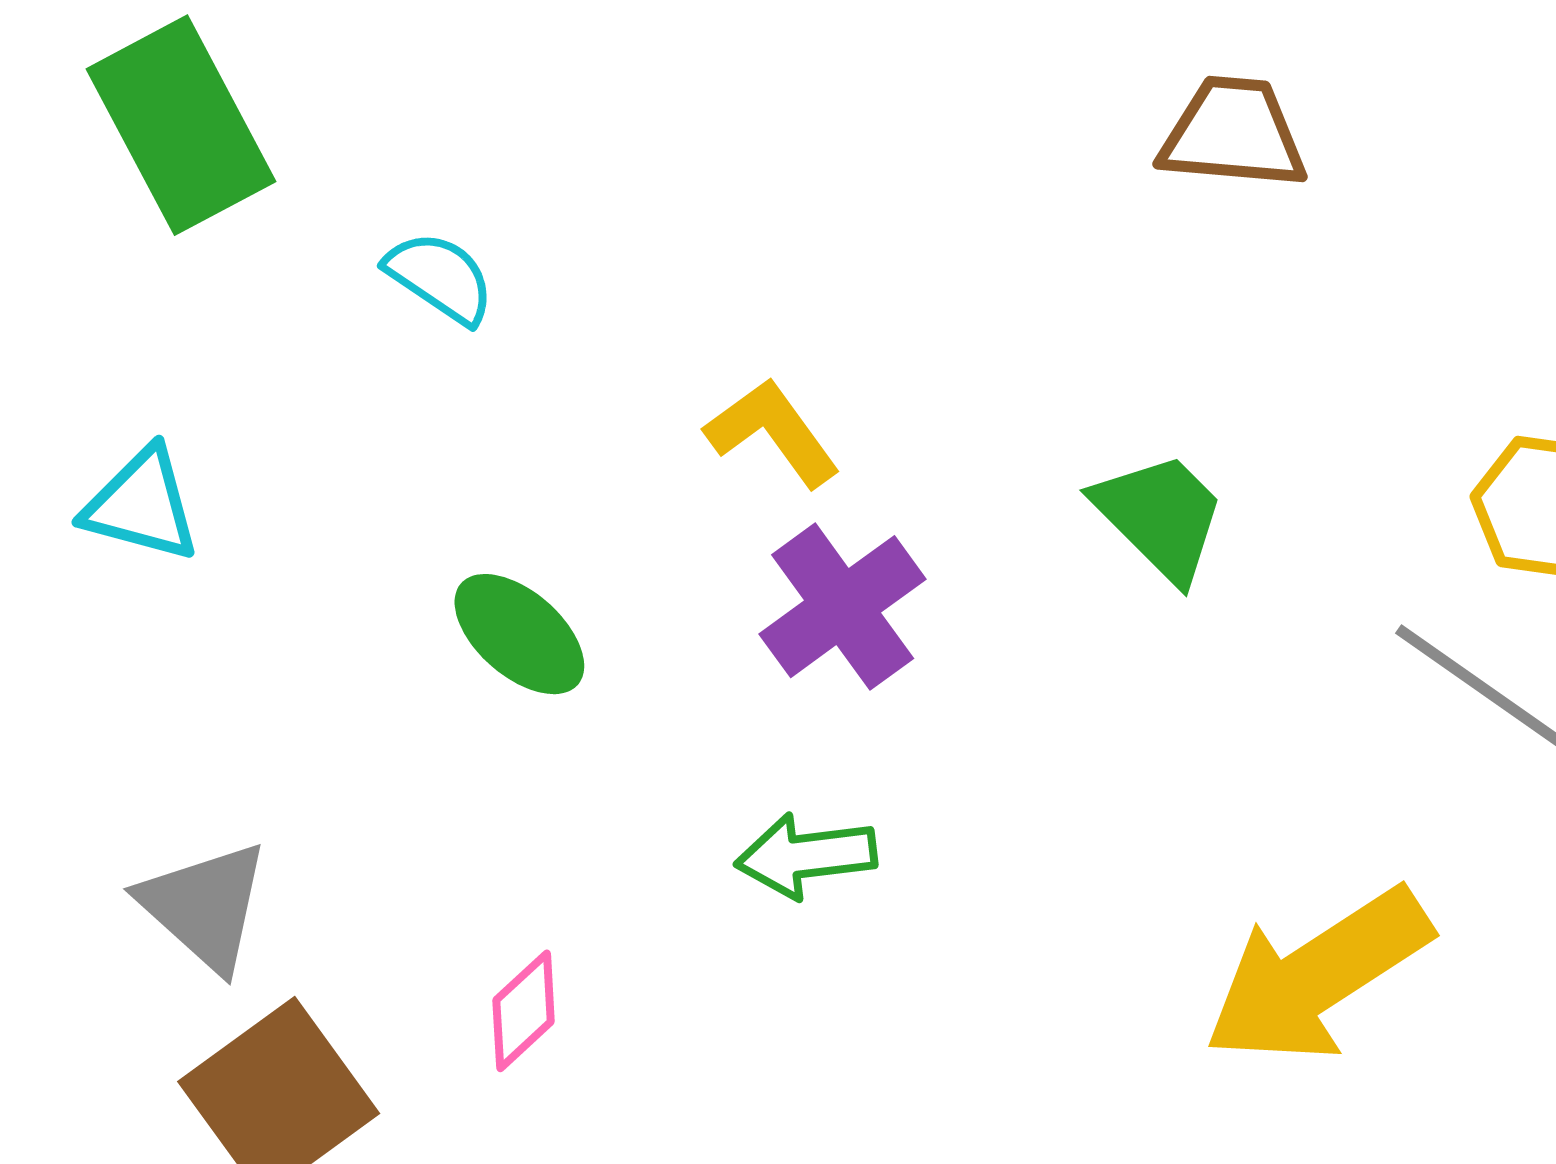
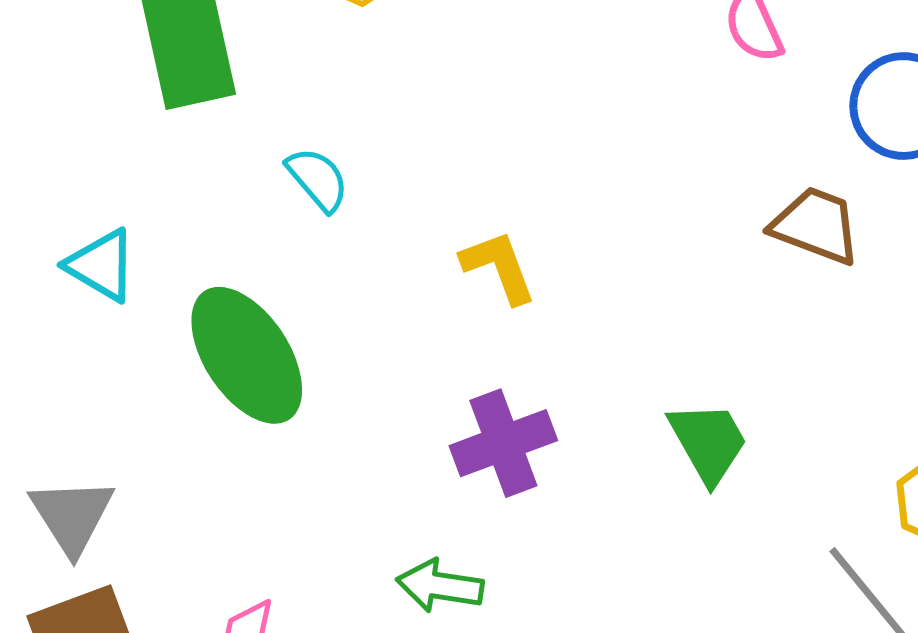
yellow L-shape: (773, 433) -> (499, 267), moved
green ellipse: (519, 634) -> (247, 355), moved, size x1.6

